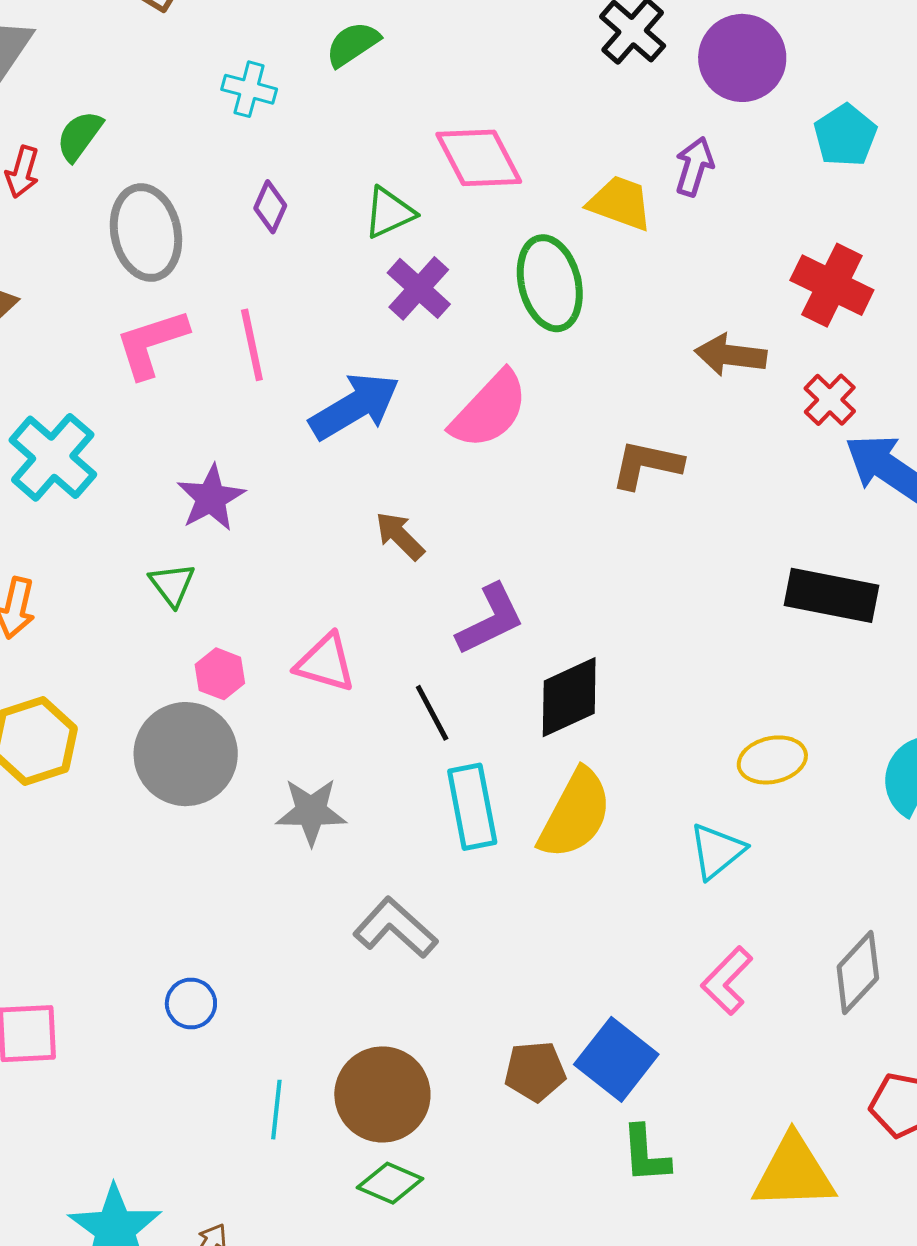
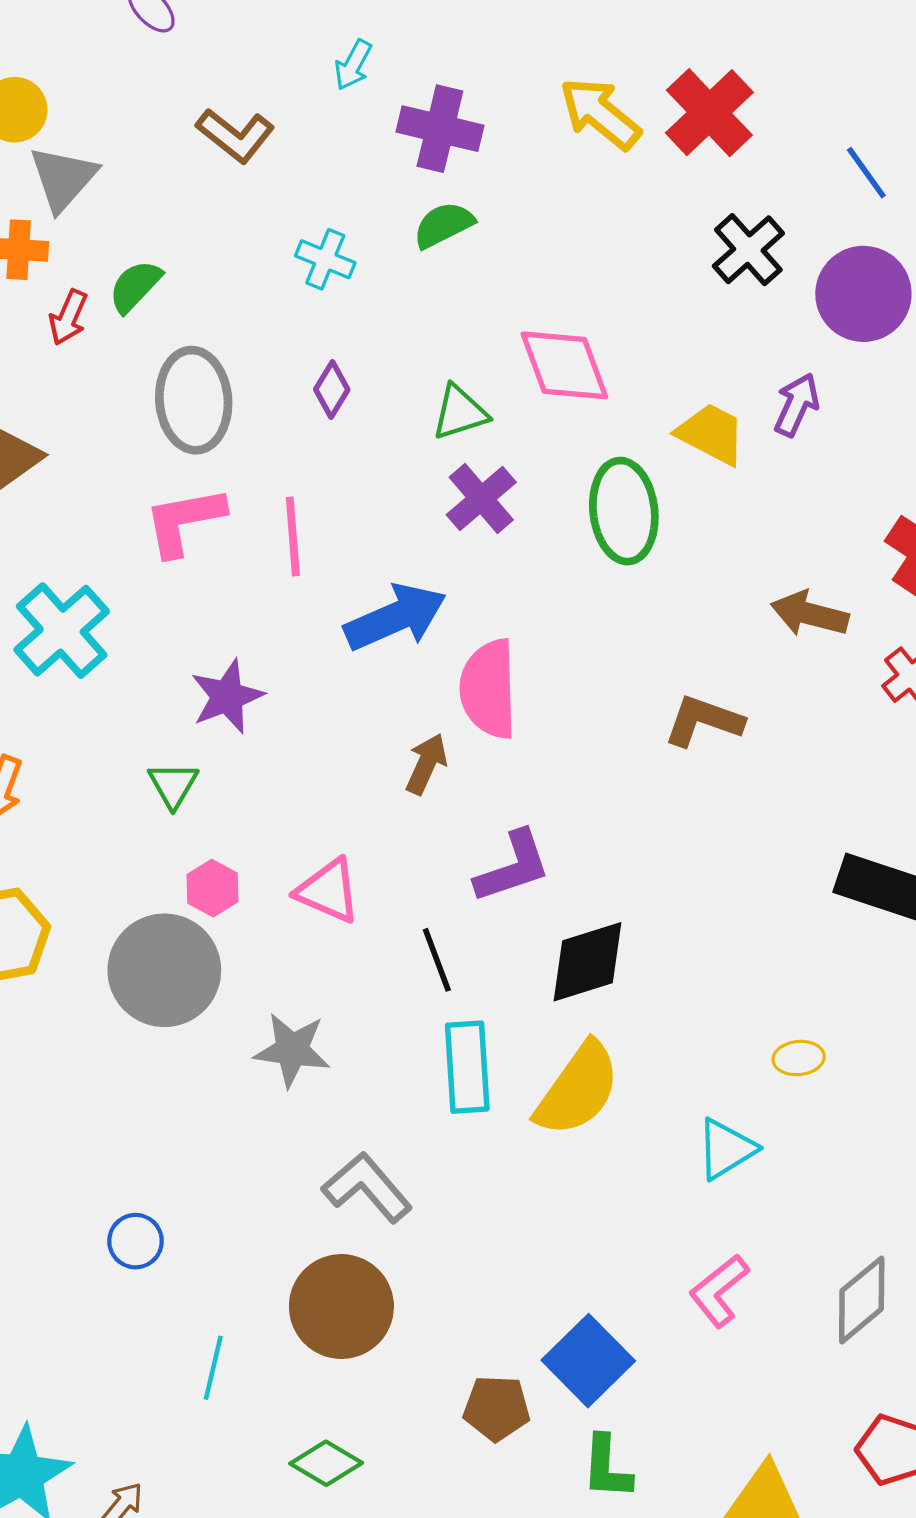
pink semicircle: (489, 410) -> (489, 689), moved, turned 128
brown arrow: (400, 536) -> (426, 764), turned 62
yellow ellipse: (772, 760) -> (799, 1058), size x0.7
brown pentagon: (535, 1071) -> (497, 1408), moved
brown circle: (382, 1094) -> (341, 1307), moved

